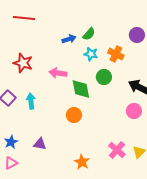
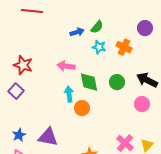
red star: (23, 63) -> (23, 65), moved
green circle: (104, 77) -> (117, 82), moved
cyan arrow: (31, 101) -> (69, 94), moved
purple triangle: (40, 144) -> (48, 137), size x1.5

